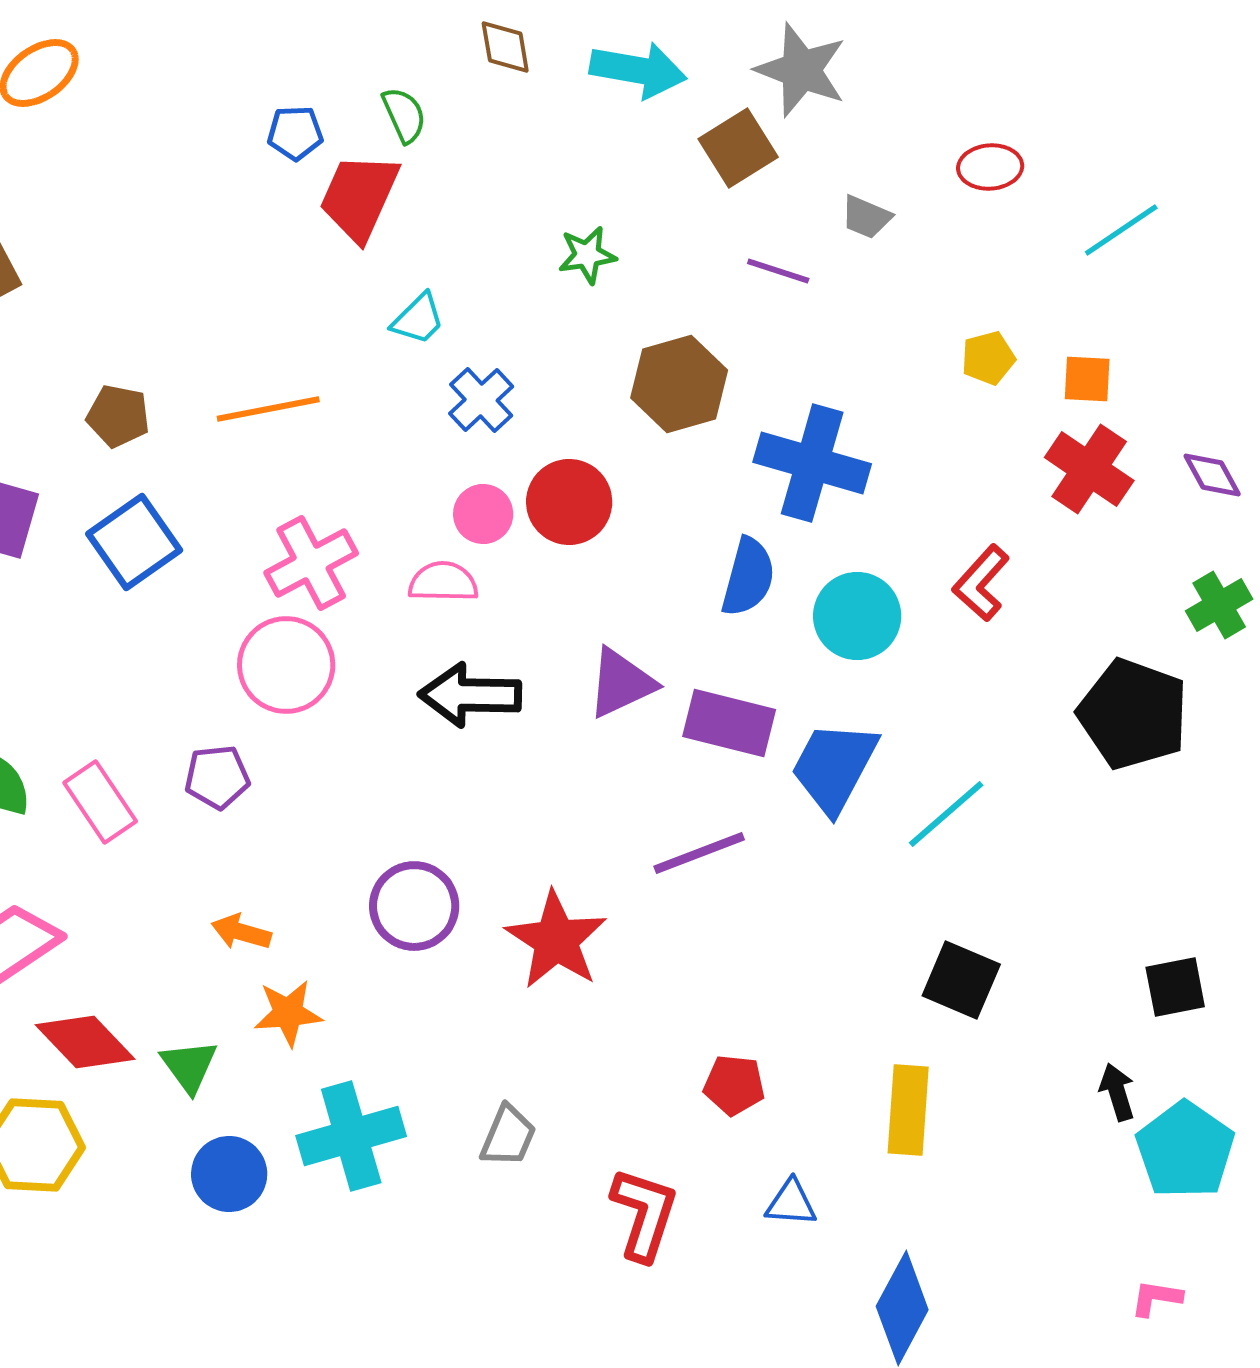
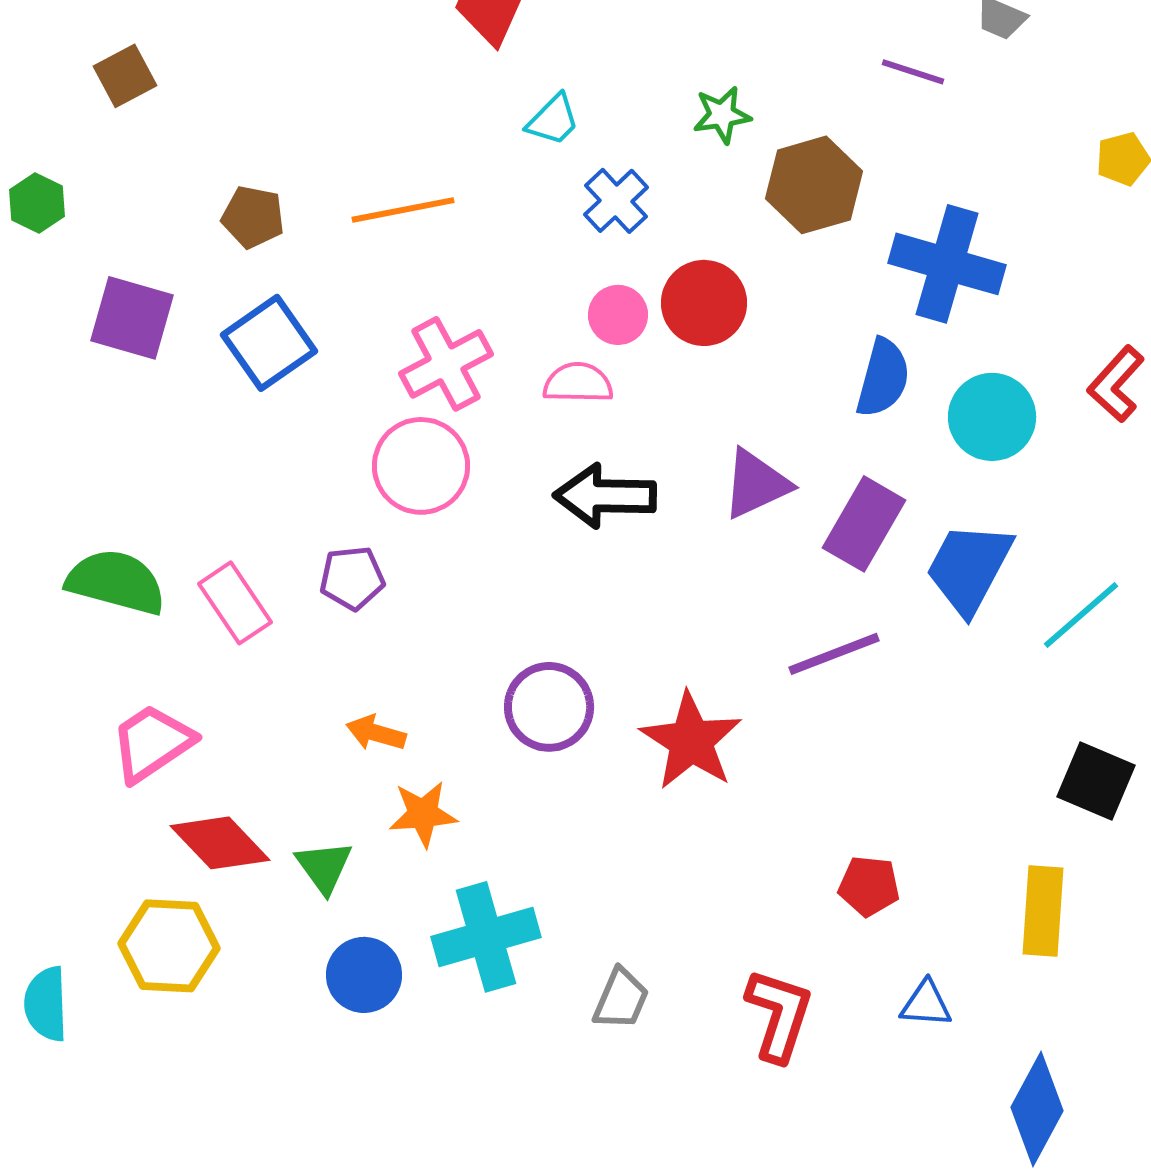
green star: (587, 255) -> (722, 115), moved
purple rectangle: (729, 723) -> (864, 524), turned -74
gray trapezoid: (508, 1136) -> (621, 999), moved

